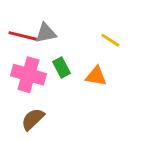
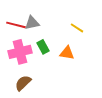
pink cross: (28, 75) -> (20, 52), turned -30

